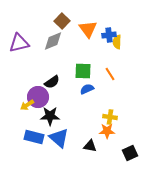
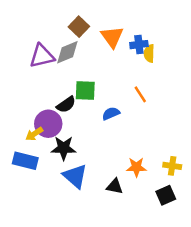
purple triangle: (19, 43) -> (42, 56), moved
green square: (83, 71) -> (85, 91), moved
yellow cross: (110, 117) -> (172, 166), moved
blue rectangle: (34, 137) -> (25, 161), moved

